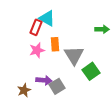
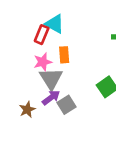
gray triangle: (74, 55) -> (51, 79), moved
purple arrow: (44, 80) -> (51, 98), turned -42

